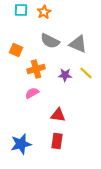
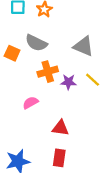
gray semicircle: (50, 41) -> (36, 43), moved
orange cross: (36, 69) -> (48, 72), moved

